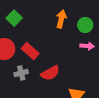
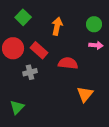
orange arrow: (61, 19) -> (57, 26), moved
red semicircle: (50, 73) -> (68, 63), moved, turned -144

